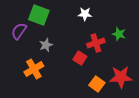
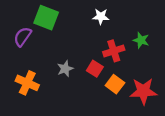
gray star: (46, 45) -> (65, 69), moved
orange cross: (34, 69) -> (27, 83), moved, turned -36
orange square: (97, 84) -> (115, 84), moved

